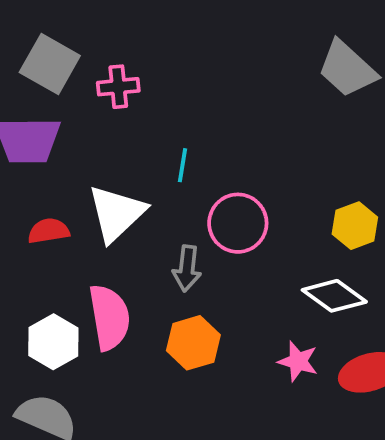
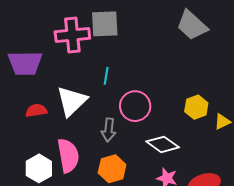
gray square: (50, 64) -> (105, 24), moved, turned -32
pink cross: (118, 87) -> (72, 35), size x1.6
white diamond: (334, 296) -> (163, 144), moved

